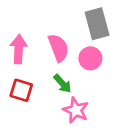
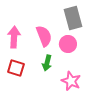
green arrow: (62, 84) -> (47, 63), turned 56
pink star: (76, 110) -> (71, 81), moved

